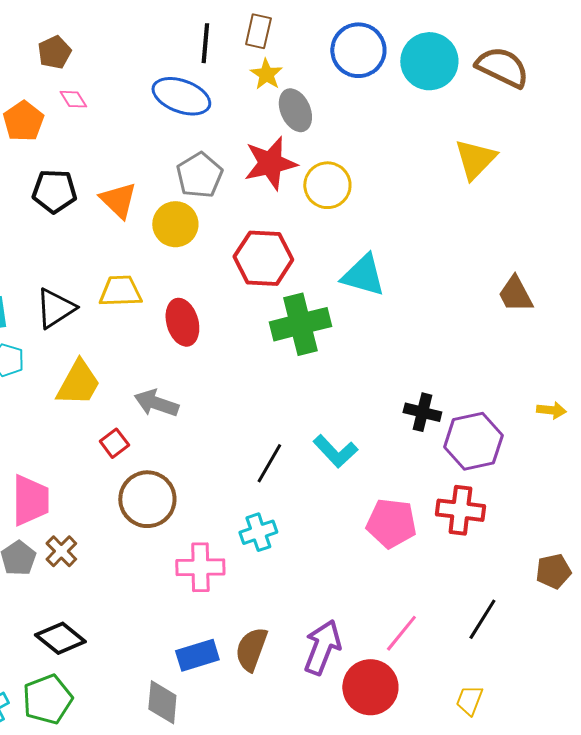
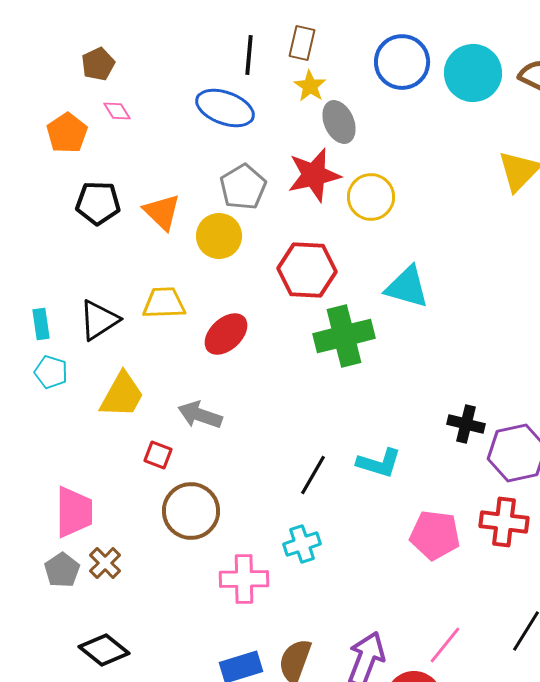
red ellipse: (182, 322) -> (226, 334), turned 63
red square: (114, 443) -> (158, 455), turned -32
cyan L-shape: (335, 451) -> (379, 463), turned -30

